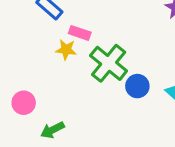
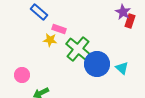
blue circle: (137, 86) -> (97, 64), size x1.6

